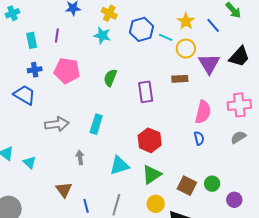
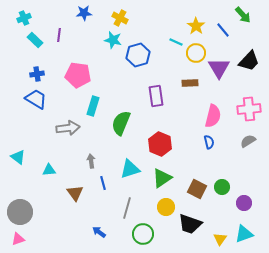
blue hexagon: (142, 29) -> (138, 55), moved
purple line: (57, 35) -> (59, 35), moved
cyan rectangle: (32, 40) -> (35, 40), moved, turned -35
blue cross: (35, 70) -> (37, 74), moved
green semicircle: (110, 78) -> (121, 123), moved, size x1.4
cyan rectangle: (96, 124) -> (93, 106), moved
cyan triangle: (30, 162) -> (49, 170), moved, turned -48
blue line: (86, 206) -> (103, 183), moved

